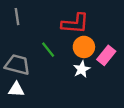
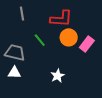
gray line: (17, 17) -> (22, 14), moved
white star: (82, 69) -> (58, 76), moved

